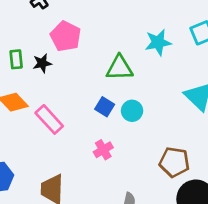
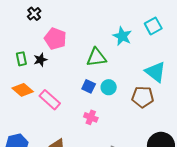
cyan star: (158, 42) -> (122, 36), turned -30
pink cross: (103, 150) -> (91, 117), turned -32
brown pentagon: (174, 162) -> (143, 97), moved

